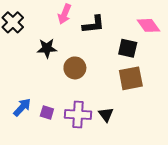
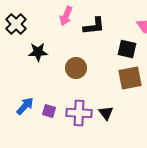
black star: (47, 48) -> (38, 52), moved

